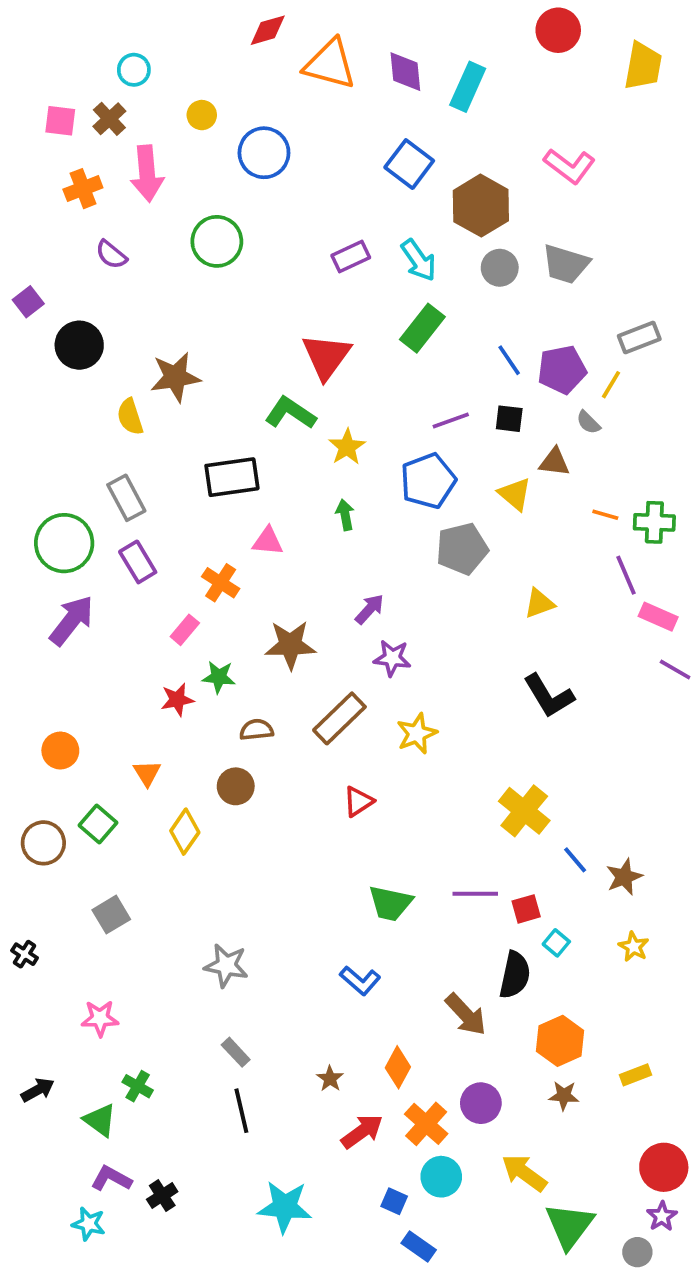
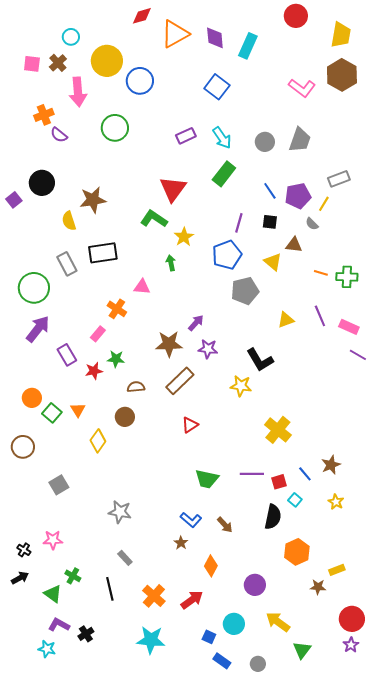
orange triangle: (330, 64) -> (175, 34), turned -44
yellow circle: (202, 115) -> (107, 61), size x2.0
orange cross: (83, 189) -> (44, 115), moved
brown hexagon: (481, 206) -> (342, 75), moved
gray trapezoid: (566, 264) -> (300, 140), turned -88
purple square: (28, 302) -> (14, 200), moved
purple line: (451, 421) -> (239, 223), turned -54
black rectangle: (232, 477) -> (103, 253), moved
green arrow: (345, 515) -> (171, 263), moved
purple rectangle: (138, 562) -> (67, 355), moved
purple line: (626, 575) -> (320, 316), moved
brown star: (290, 645) -> (169, 344), moved
black L-shape: (549, 696) -> (260, 360), moved
yellow star: (417, 734) -> (241, 386), moved, turned 30
green square: (98, 824) -> (52, 413), moved
blue line: (575, 860) -> (305, 474), moved
black cross: (25, 954) -> (24, 550), moved
brown arrow: (466, 1015) -> (225, 525), moved, size x0.7
brown star: (330, 1079) -> (181, 543), moved
brown star: (564, 1096) -> (318, 587), moved
black line: (241, 1111) -> (110, 589), moved
orange cross: (426, 1124) -> (154, 596), moved
green triangle: (569, 1226) -> (302, 650), size x0.7
gray circle: (637, 1252) -> (258, 664), moved

